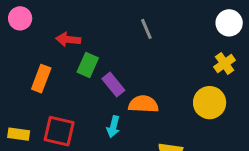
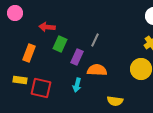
gray line: (146, 29) -> (95, 40), moved, turned 48
purple rectangle: (113, 85) -> (77, 57), turned 63
yellow rectangle: (19, 134) -> (20, 80), moved

